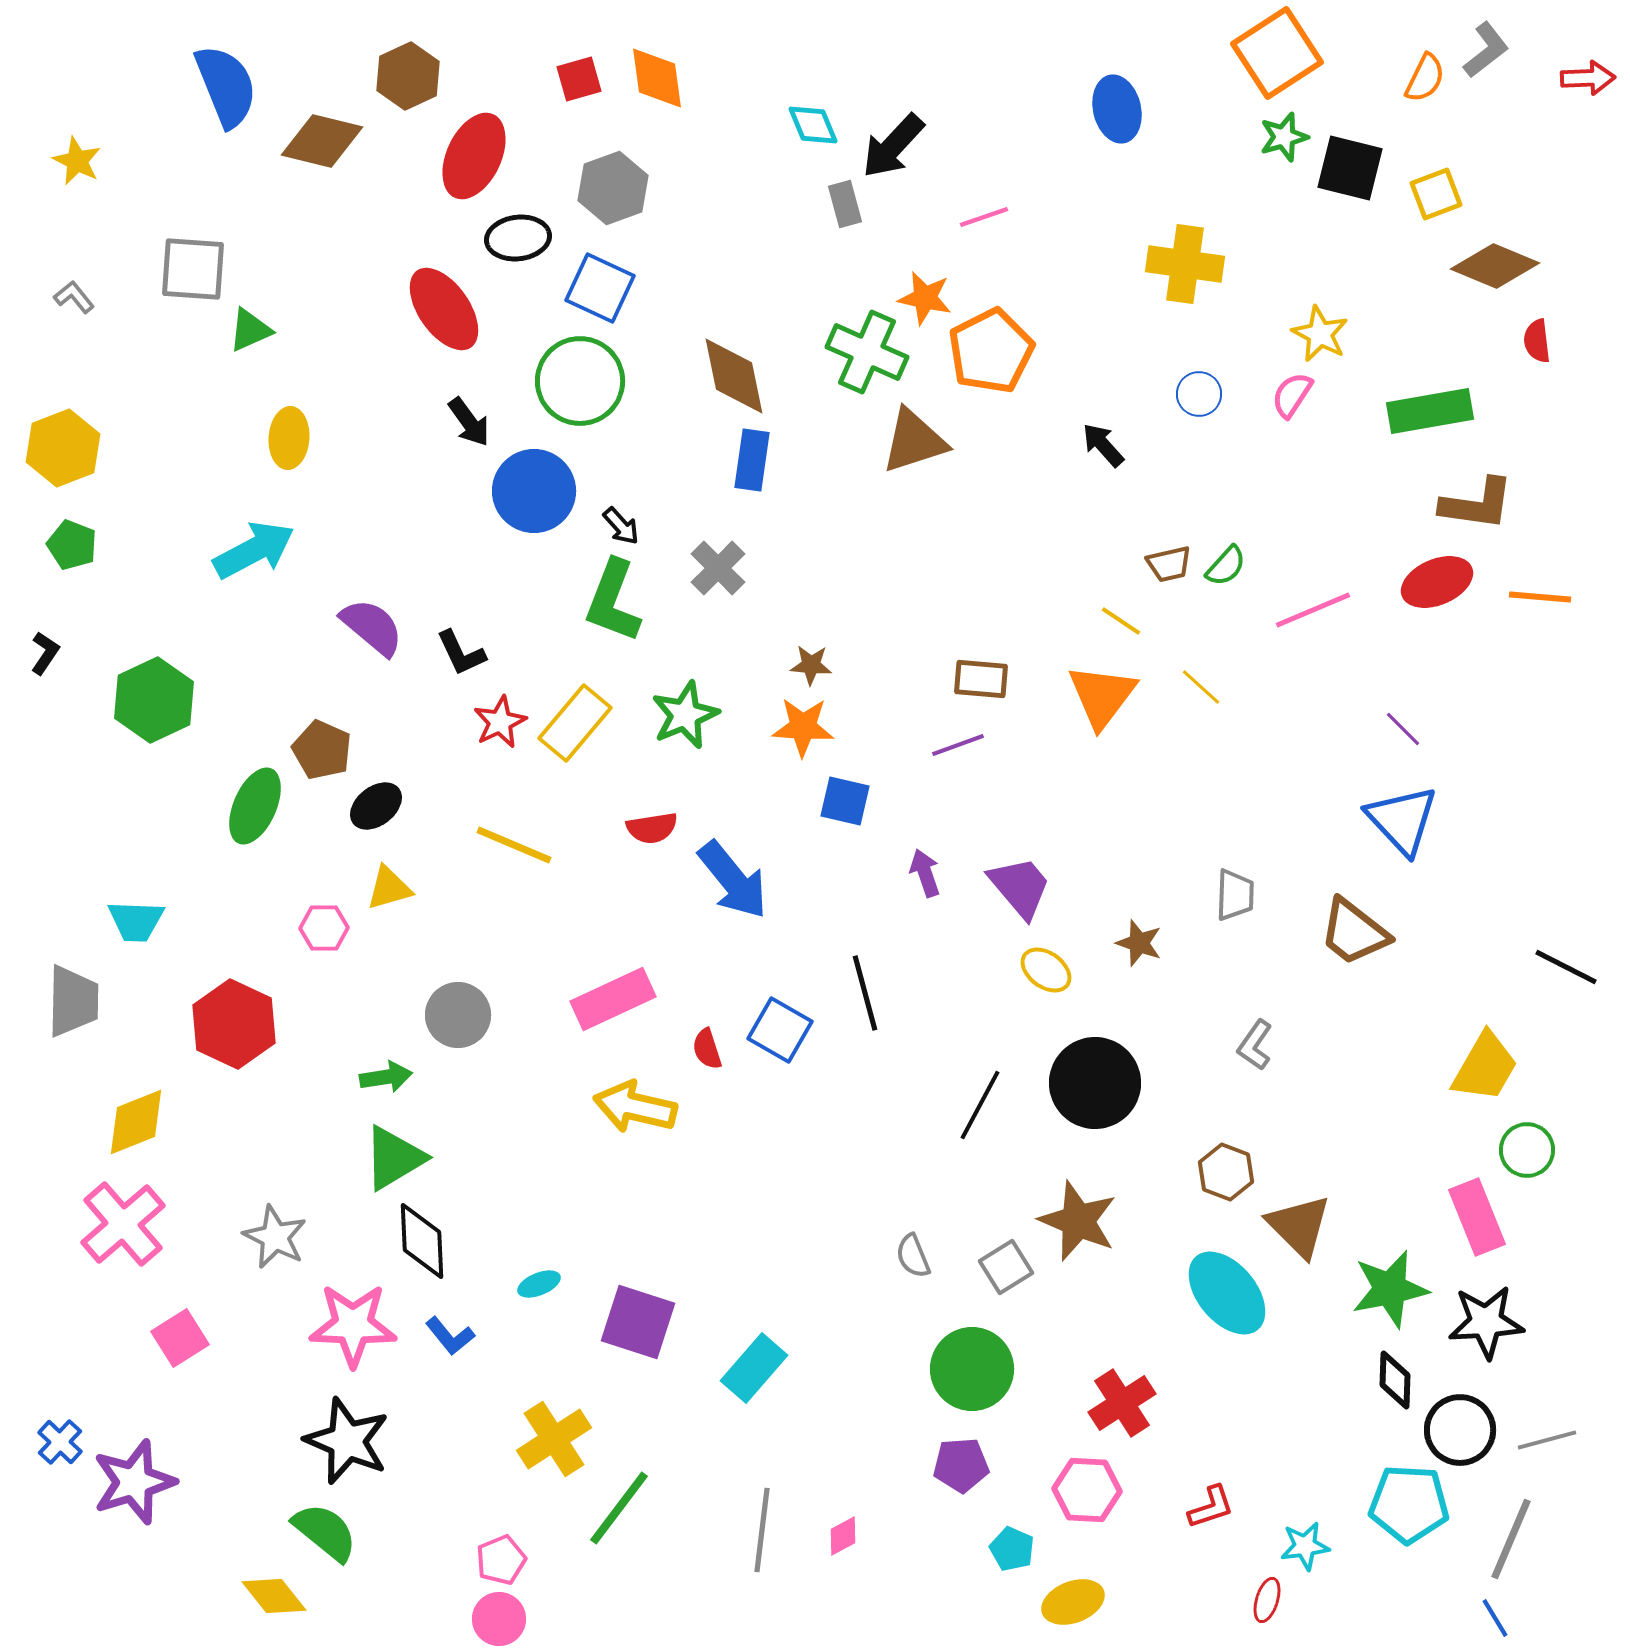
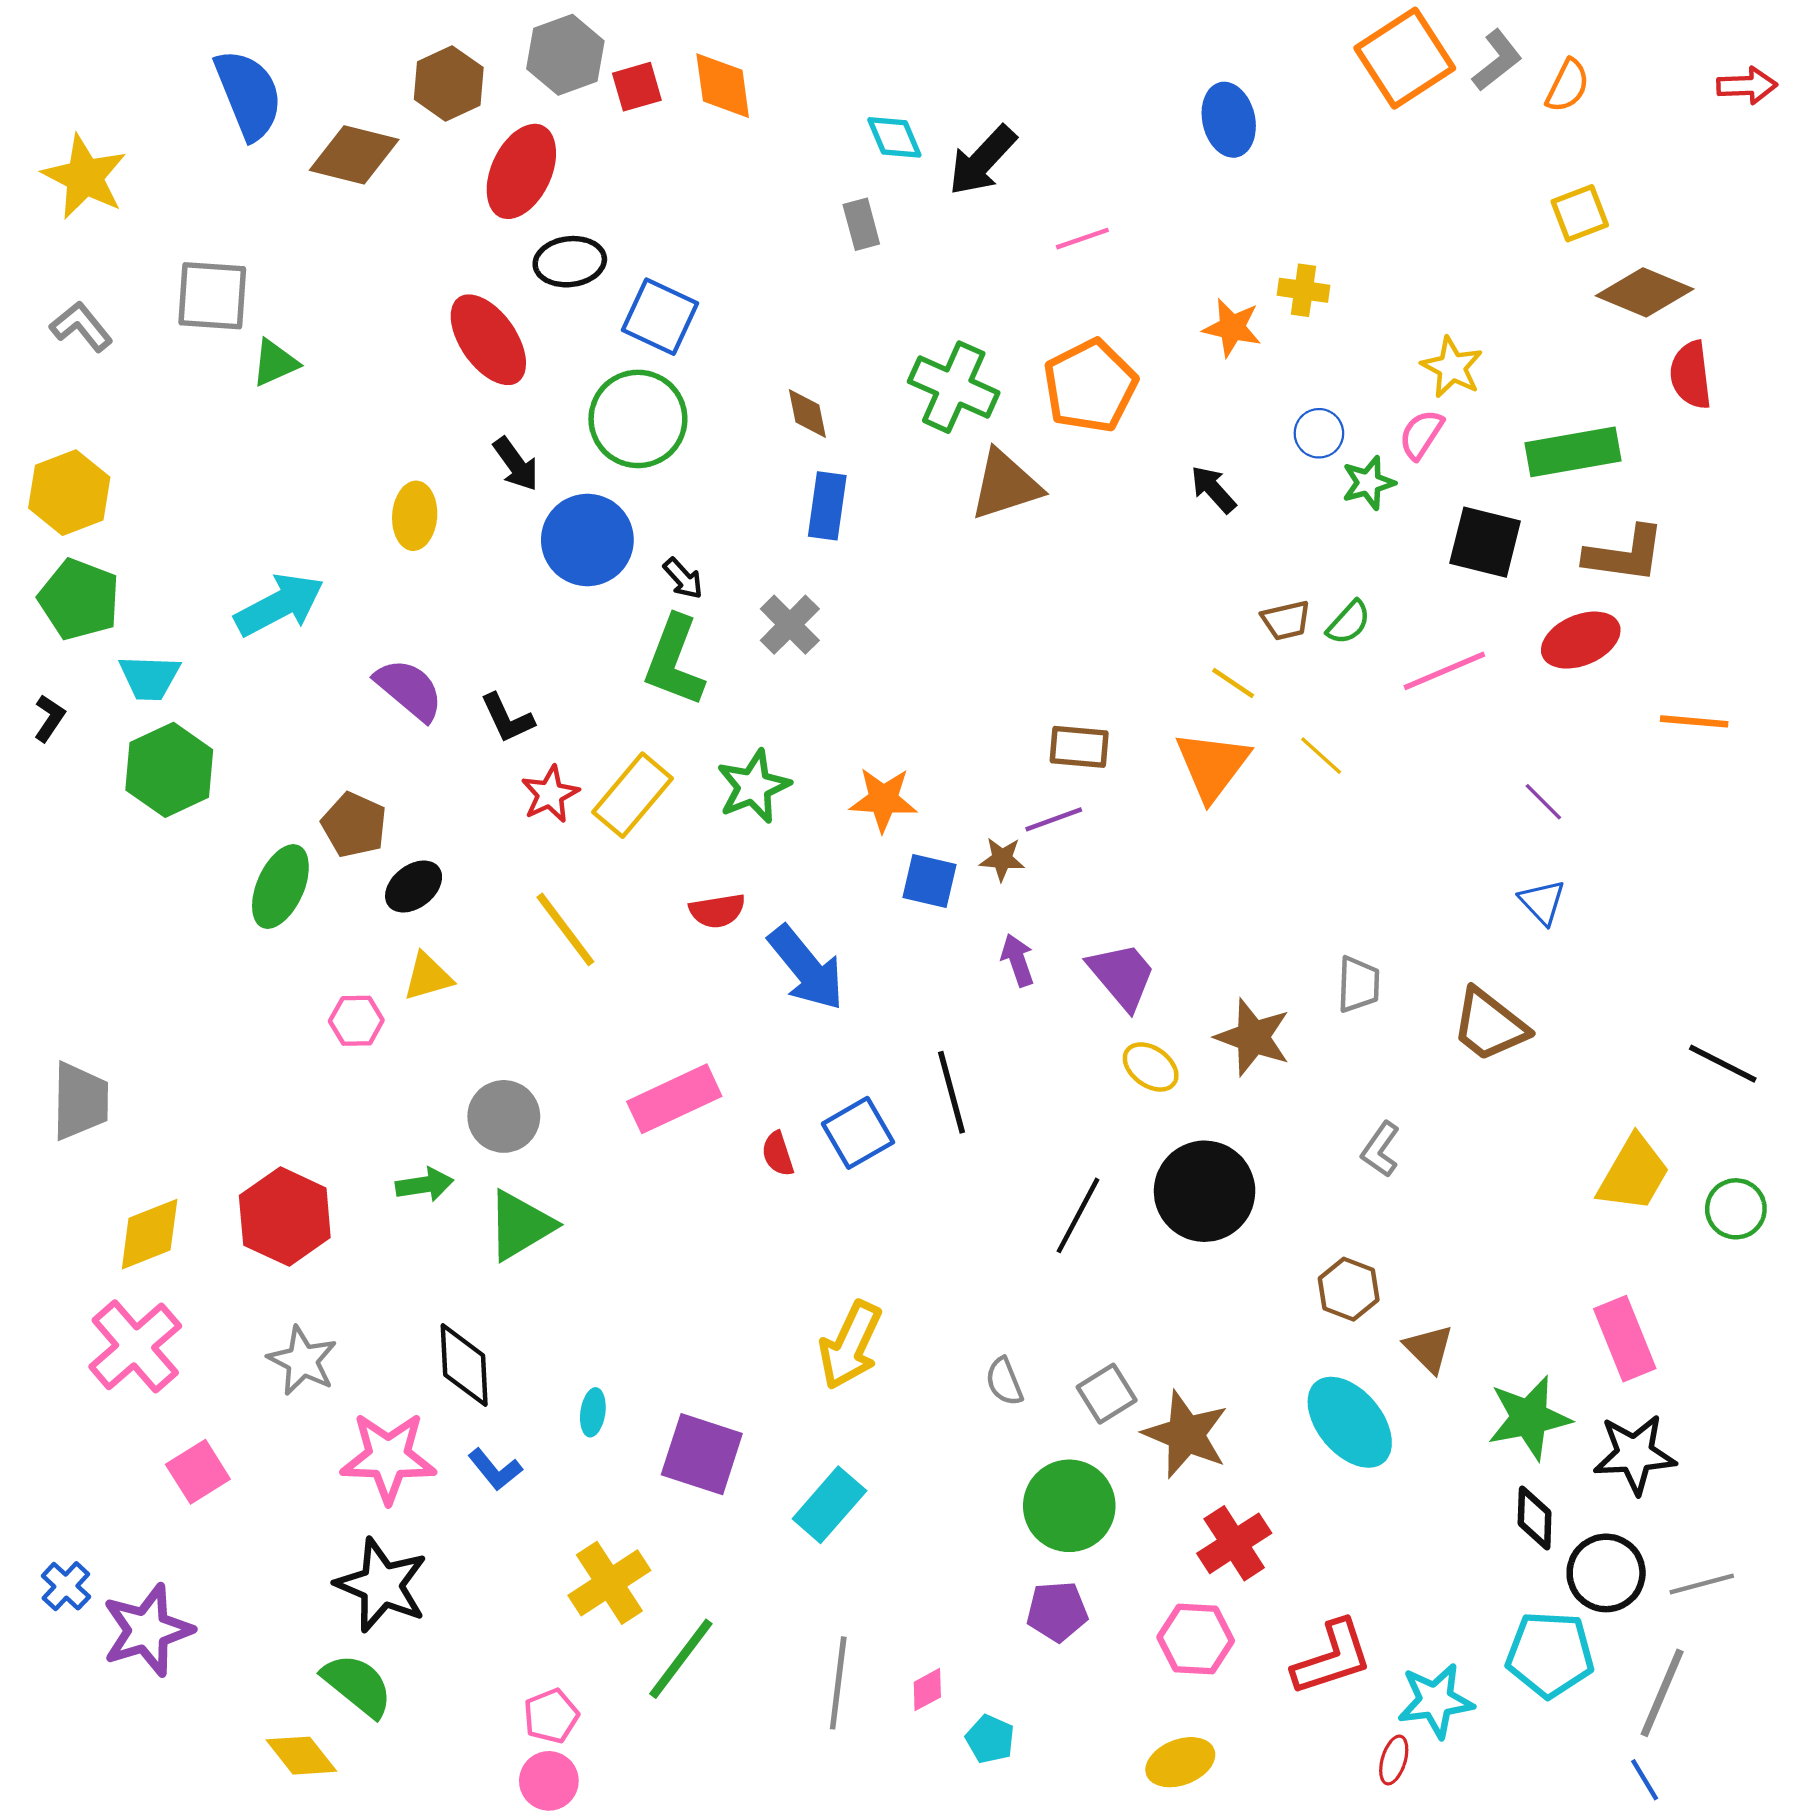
gray L-shape: (1486, 50) -> (1497, 60), moved
green star: (1284, 137) -> (1368, 483), moved
yellow star: (77, 161) -> (85, 177), size x1.6
black square: (1350, 168) -> (1485, 542), moved
gray hexagon: (613, 188) -> (565, 55), moved
gray rectangle: (845, 204) -> (861, 224), moved
yellow cross: (1185, 264) -> (1304, 290), size x0.6
gray L-shape: (74, 297) -> (81, 327), size x1.4
orange star: (925, 298) -> (1232, 328), moved
red semicircle: (1537, 341) -> (1691, 375), size x1.4
brown diamond: (734, 376) -> (807, 413), size x0.6
yellow ellipse: (289, 438) -> (415, 516), moved
green pentagon: (72, 545) -> (79, 599), size x1.5
orange line: (1540, 597) -> (1694, 721), moved
brown star: (811, 665) -> (1002, 859), moved
blue triangle: (1402, 820) -> (1542, 902), size x0.6
yellow line: (514, 845) -> (565, 929), turned 30
cyan trapezoid: (136, 921) -> (150, 677), moved
brown star: (1139, 943) -> (1253, 1037), size x1.5
red hexagon: (234, 1024) -> (285, 1217), moved
blue square: (780, 1030) -> (858, 1133), turned 30
yellow arrow: (635, 1107) -> (850, 1345), moved, turned -78
green circle: (1527, 1150) -> (1736, 1209), moved
green triangle: (394, 1158) -> (520, 1225), moved
brown star: (1078, 1221) -> (1186, 1434), moved
brown triangle: (1299, 1226) -> (1429, 1349), size x0.7
cyan ellipse: (539, 1284) -> (593, 1412), turned -60
red L-shape: (1211, 1507) -> (1332, 1658), size x1.6
cyan star: (1305, 1546) -> (1436, 1701), size x1.4
cyan pentagon: (1012, 1549) -> (990, 1739), moved

